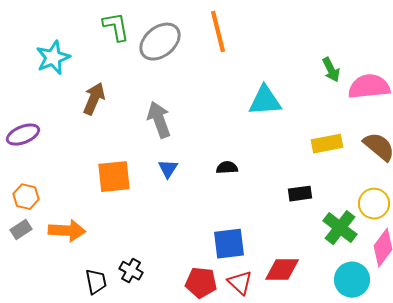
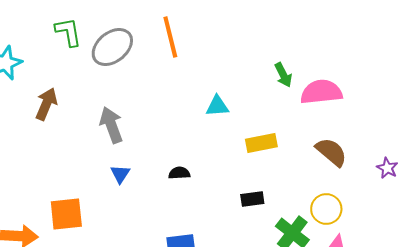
cyan triangle: (265, 101) -> (217, 106), size x0.7
yellow rectangle: (327, 144) -> (261, 143), moved
orange square: (114, 177) -> (66, 214), moved

